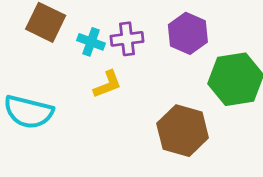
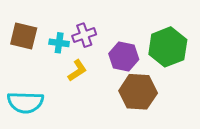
purple hexagon: (188, 33) -> (124, 57), moved

